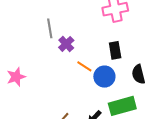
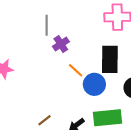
black rectangle: (115, 50) -> (110, 59), size x1.5

